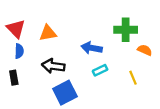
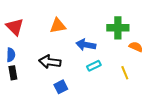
orange triangle: (48, 33) -> (58, 26), moved
blue semicircle: (19, 51) -> (11, 55), moved
blue square: (65, 93) -> (61, 87), size x0.6

